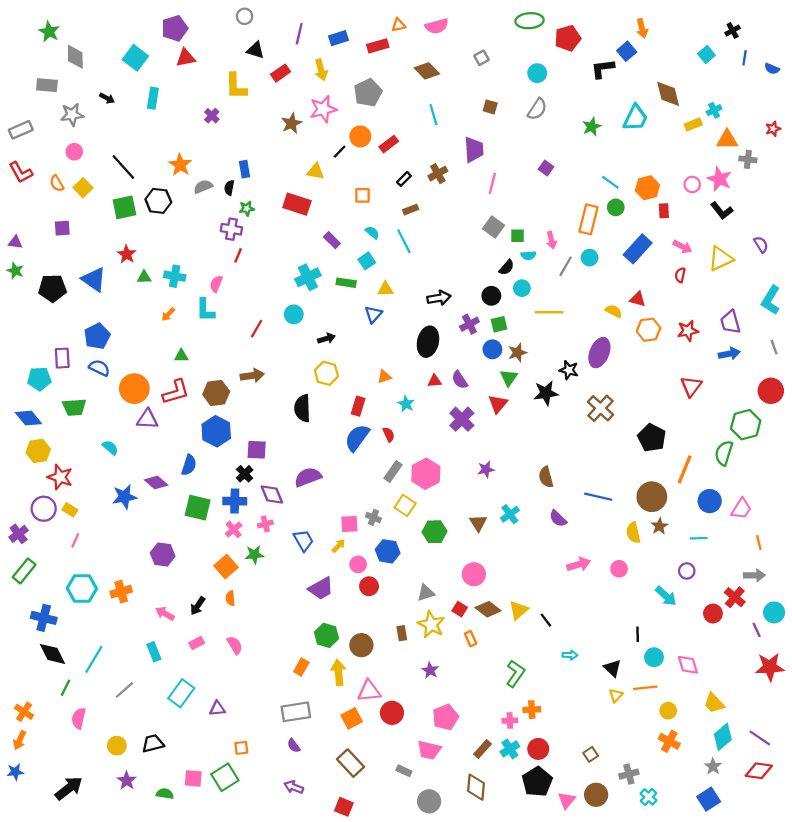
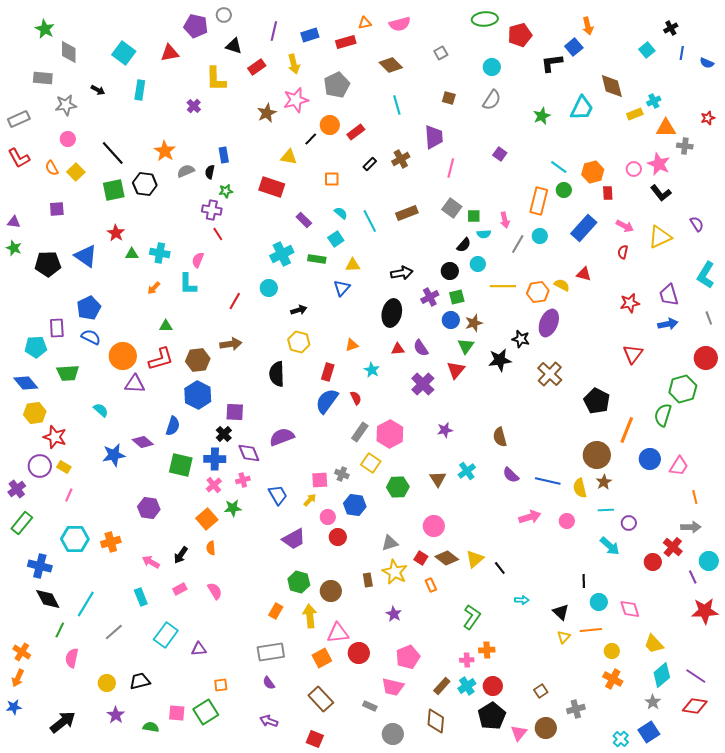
purple pentagon: (175, 28) -> (196, 26), moved, turned 30
brown rectangle: (411, 210) -> (407, 213), moved, size x1.5
red line: (238, 255) -> (218, 234), turned -56
orange hexagon: (649, 330) -> (538, 292), moved
blue line: (598, 497) -> (548, 481), moved
cyan line: (699, 538) -> (606, 510), moved
cyan cross: (649, 797) -> (621, 739), moved

